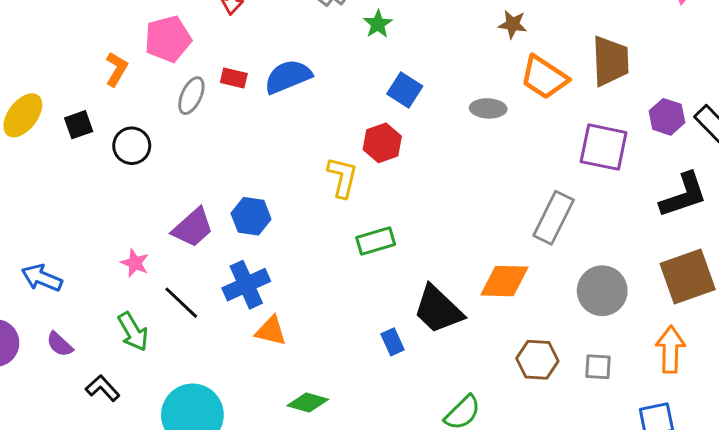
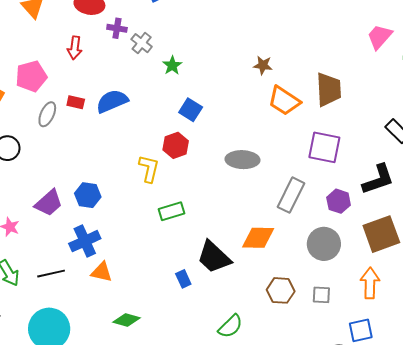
gray ellipse: (488, 108) -> (243, 160), moved, size x1.4
purple hexagon: (667, 117) -> (339, 201), moved
black line: (181, 303) -> (51, 274), moved, turned -56

